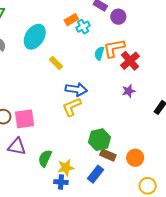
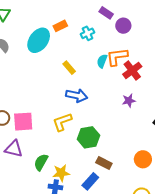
orange rectangle: (71, 20) -> (60, 26), moved
yellow rectangle: (56, 63) -> (69, 68), moved
yellow L-shape: (72, 107) -> (62, 122), moved
green hexagon: (100, 140) -> (88, 137), moved
orange circle: (135, 158) -> (143, 159), moved

